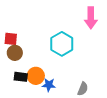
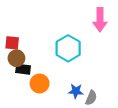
black rectangle: (21, 77) -> (23, 69), moved
blue star: (49, 85) -> (76, 91), moved

